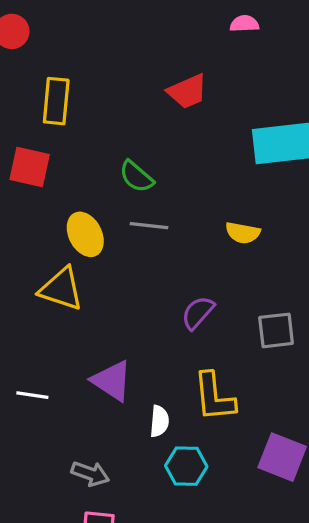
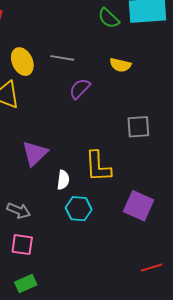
green semicircle: (136, 177) -> (109, 18), moved
purple semicircle: (198, 313) -> (80, 89), moved
purple triangle: (112, 381) -> (35, 153), turned 40

